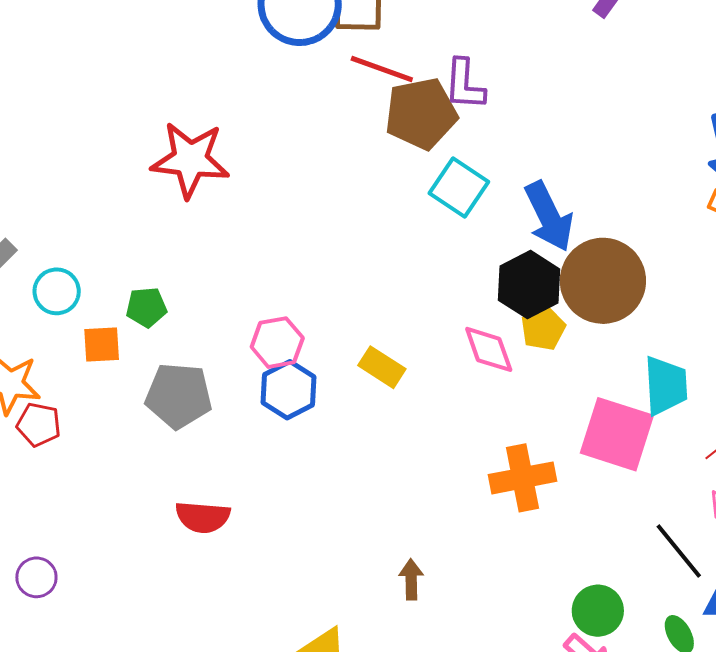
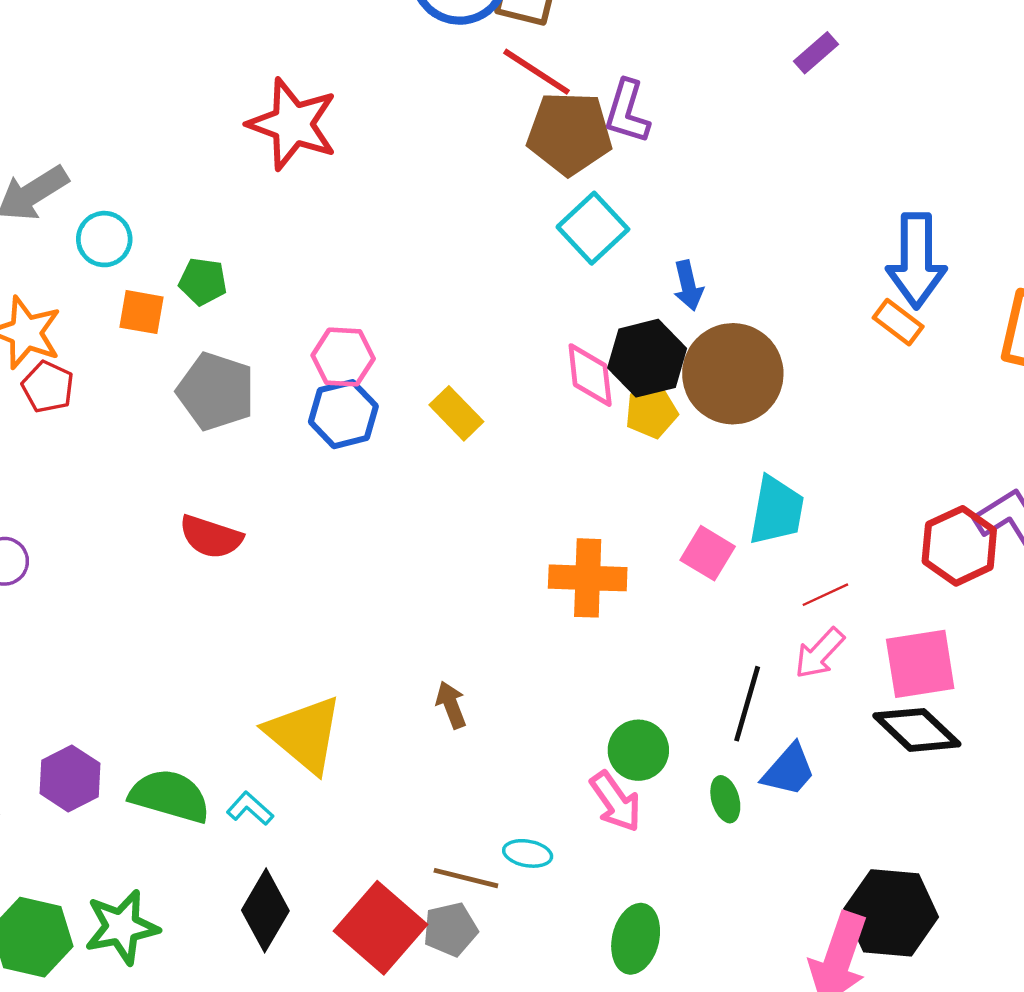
blue arrow: (549, 216) -> (688, 285), size x0.6
pink diamond: (489, 349) -> (590, 375), moved
pink square: (617, 434) -> (708, 553), size x0.6
black line: (679, 551) -> (747, 704), turned 42
brown arrow: (411, 579) -> (451, 705), moved, turned -33

